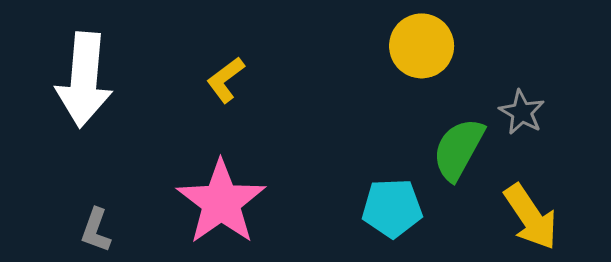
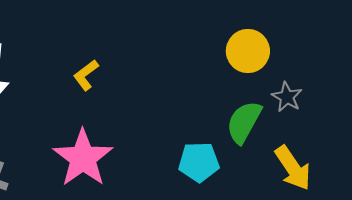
yellow circle: (422, 46) -> (248, 51), moved

